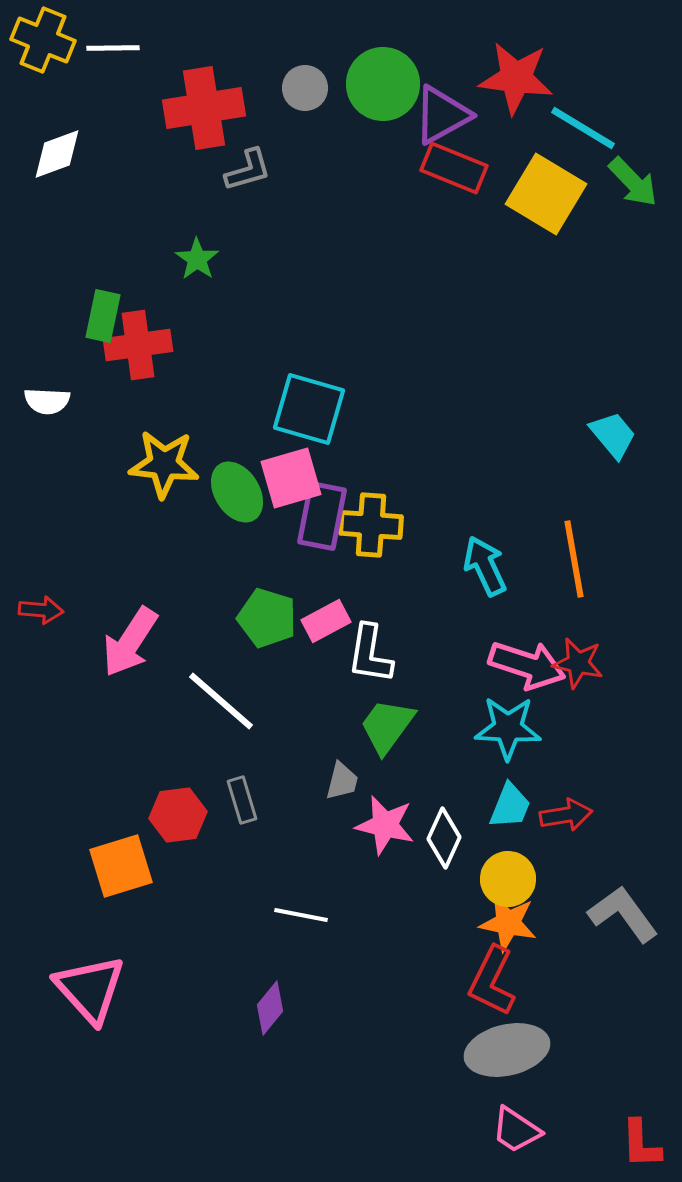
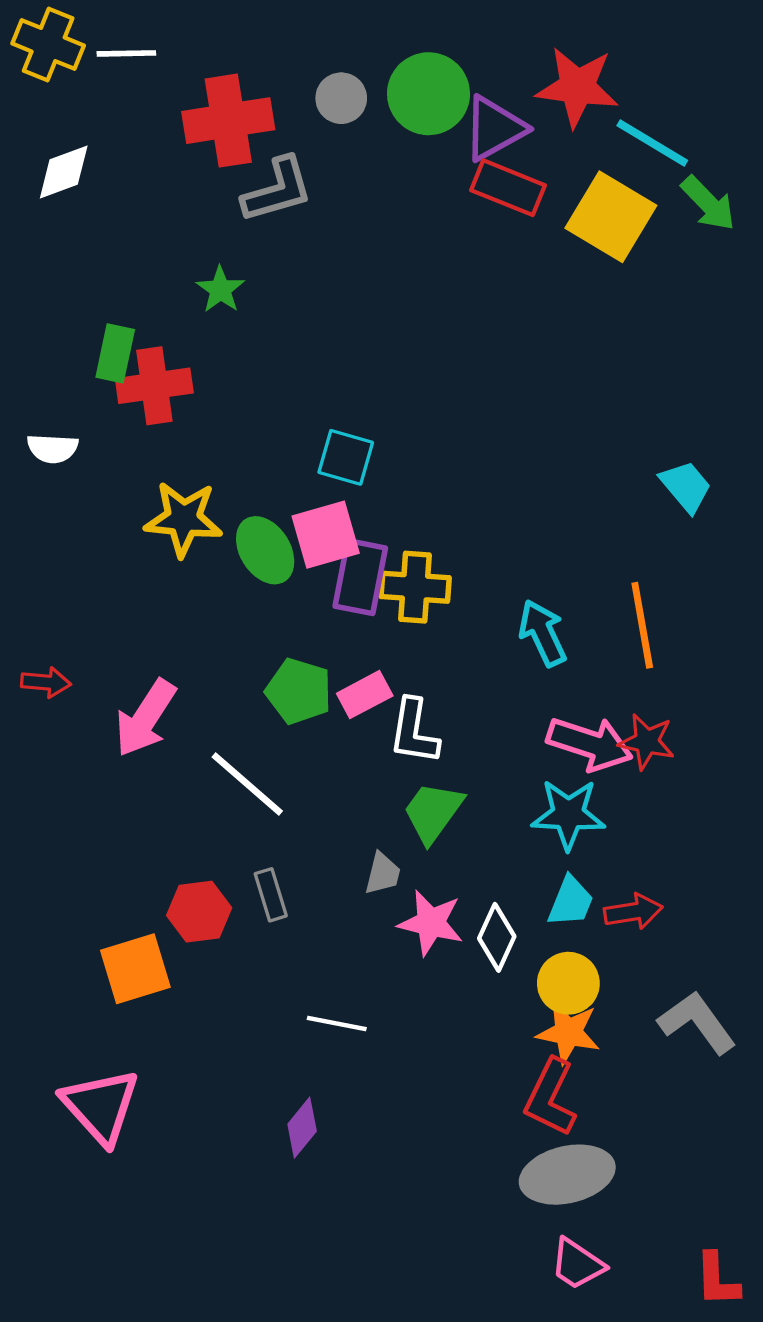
gray L-shape: (248, 170) -> (277, 190), size x1.4
cyan square: (309, 409) -> (346, 457), size x0.7

